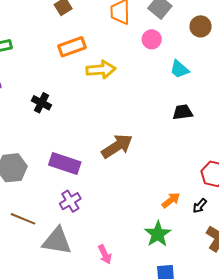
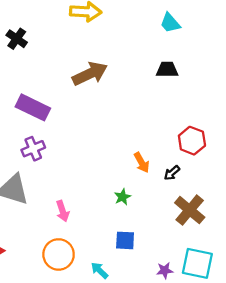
brown arrow: (117, 146) -> (90, 74), moved
orange arrow: (171, 200) -> (142, 163), turned 90
green star: (158, 234) -> (123, 197), size x0.6

